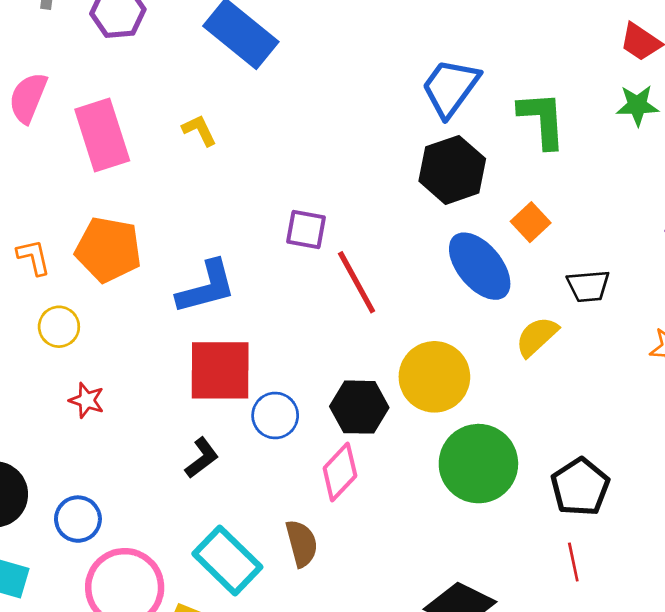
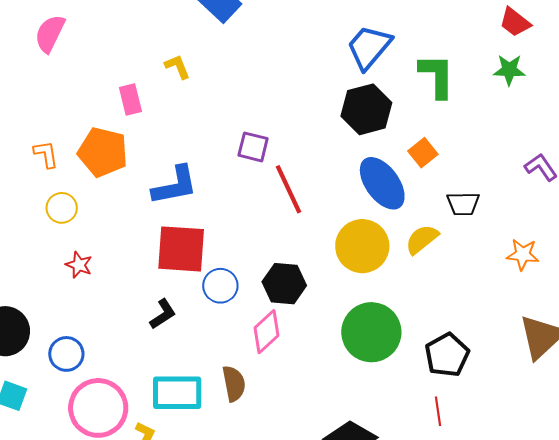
pink rectangle: (102, 135) -> (130, 99), moved, size x0.6
yellow circle: (434, 377) -> (362, 246), moved
cyan rectangle: (227, 560) -> (177, 393), turned -48

